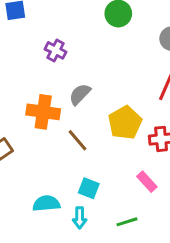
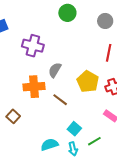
purple cross: (56, 50) -> (33, 46), size x1.5
cyan square: (89, 188) -> (74, 129), turned 32
green line: (127, 222) -> (94, 141), moved

